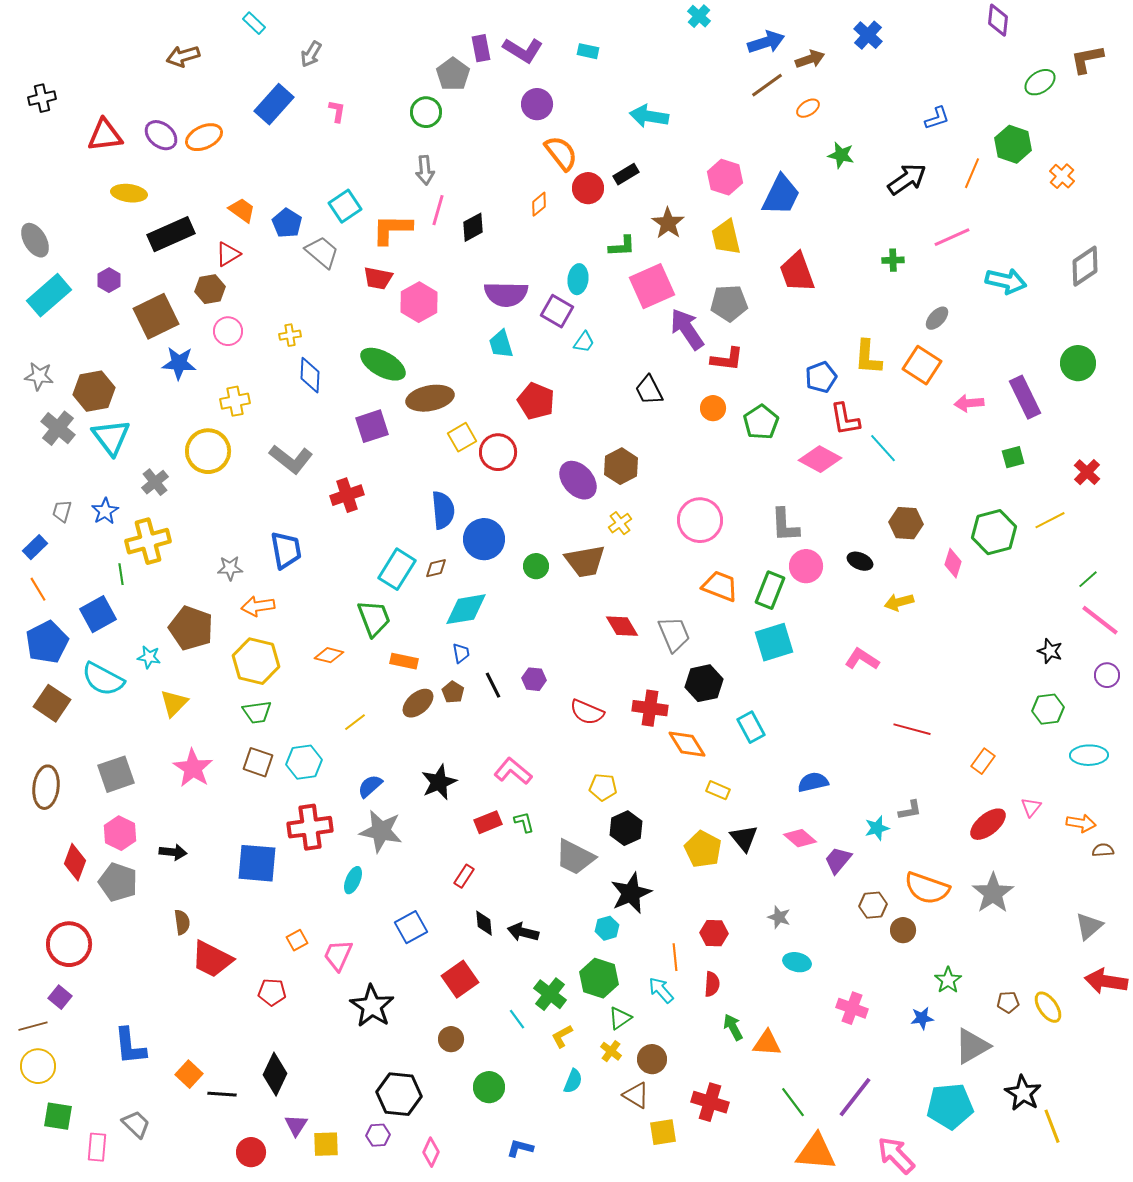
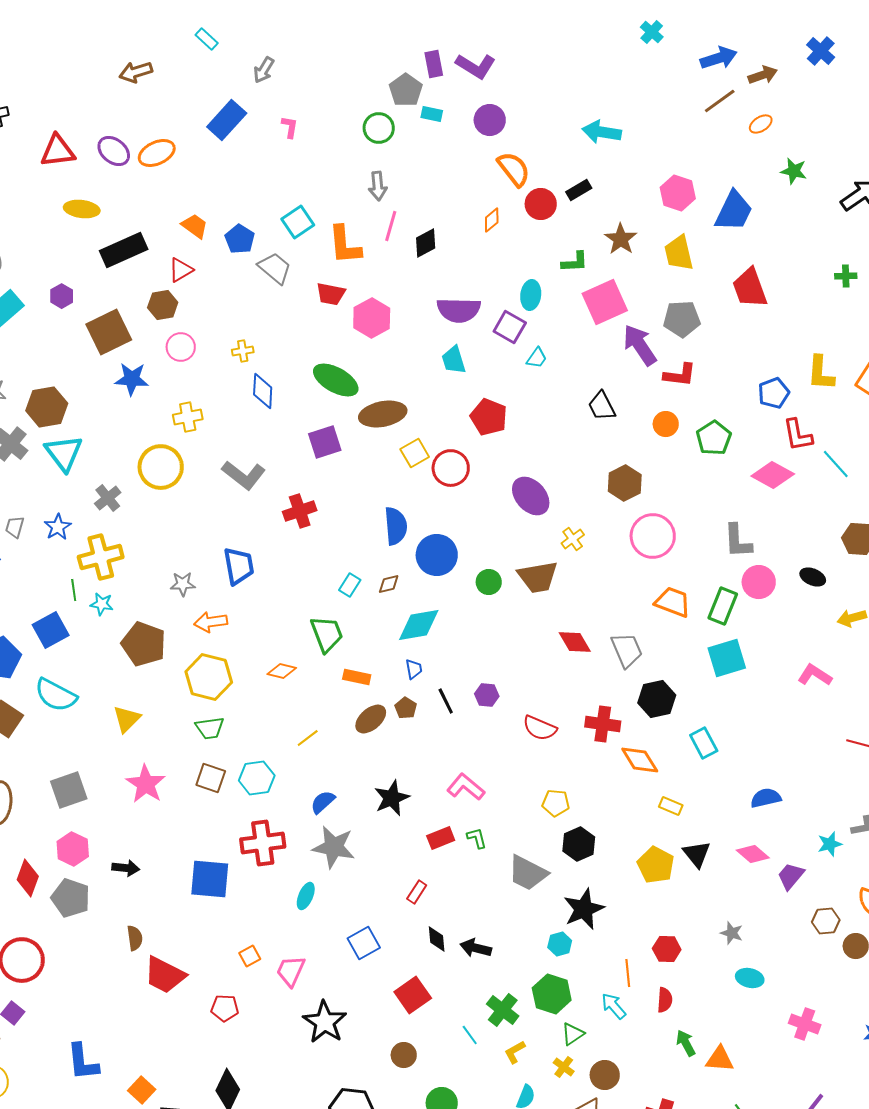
cyan rectangle: (588, 51) -> (432, 114), moved
orange L-shape: (392, 229) -> (345, 245), turned -96
brown hexagon: (621, 466) -> (625, 483), moved
cyan rectangle: (397, 569) -> (350, 585), size x0.6
cyan star: (149, 657) -> (102, 604), moved

